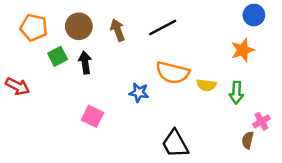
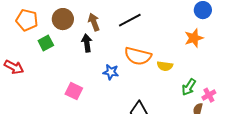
black arrow: (85, 63) -> (87, 43), moved
green arrow: (236, 93) -> (189, 87), moved, turned 30

